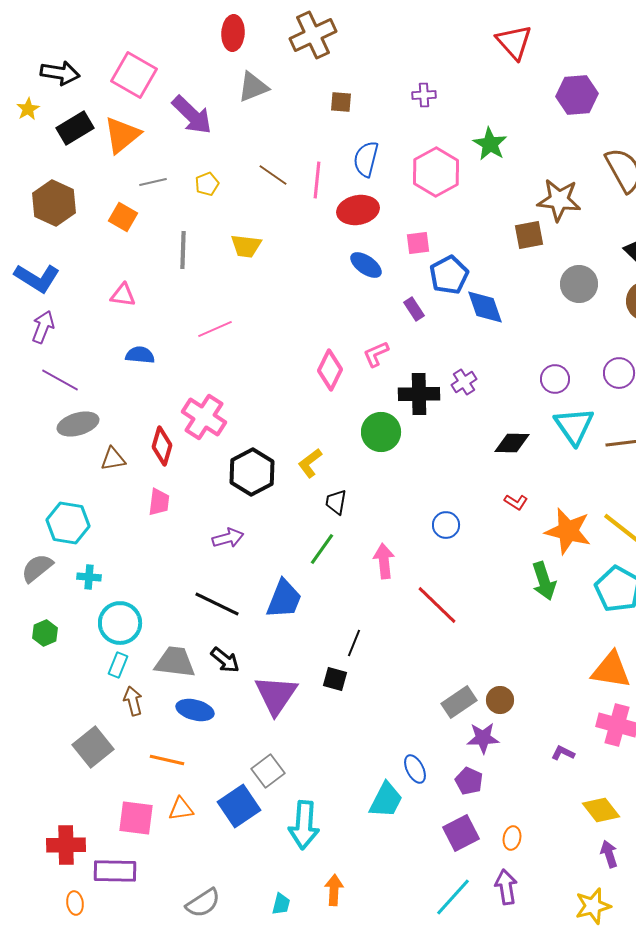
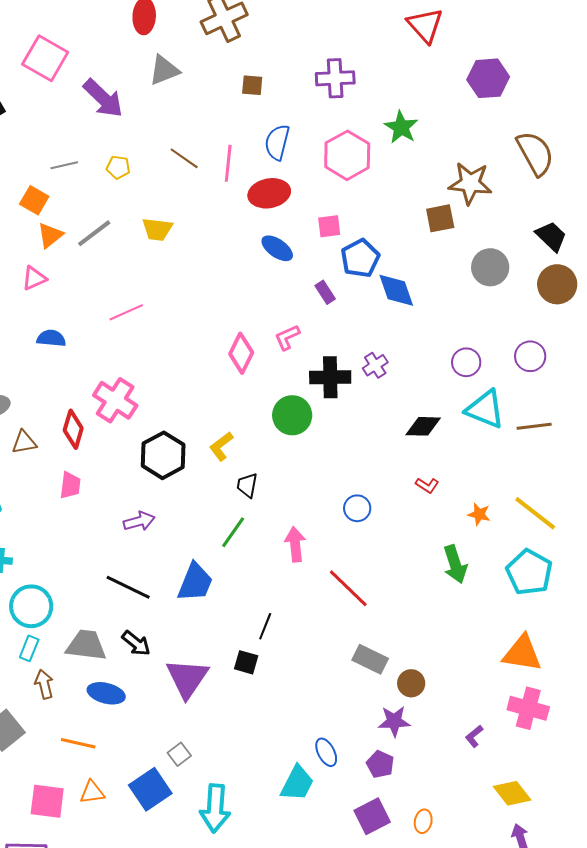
purple cross: (424, 95) -> (335, 78), size x1.6
orange triangle: (122, 135) -> (50, 235), moved, size x0.7
yellow pentagon: (207, 184) -> (118, 167), turned 30
gray line: (183, 250) -> (94, 233), turned 51
pink triangle: (123, 295) -> (34, 278), turned -32
cyan triangle: (574, 426) -> (485, 409), turned -33
orange star: (568, 531) -> (479, 514), size x0.5
gray rectangle: (459, 702) -> (370, 659), moved, turned 60
purple L-shape: (563, 753) -> (474, 736), turned -65
gray square: (268, 771) -> (179, 754), size x0.7

